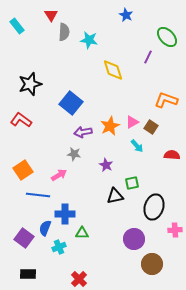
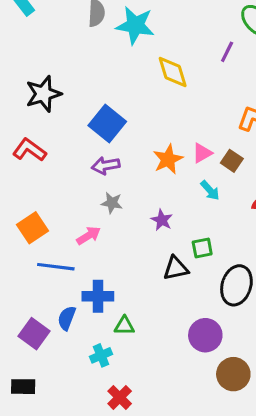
cyan star: (89, 40) -> (135, 25), size x1.4
purple arrow: (83, 132) -> (106, 165), moved
cyan cross: (59, 247) -> (101, 355), moved
black rectangle: (28, 274) -> (23, 387), moved

